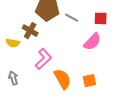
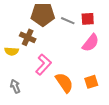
red square: (101, 18) -> (88, 19), moved

